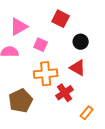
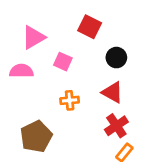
orange cross: (46, 74) -> (70, 100), size x0.6
red cross: (65, 93) -> (116, 126), moved

